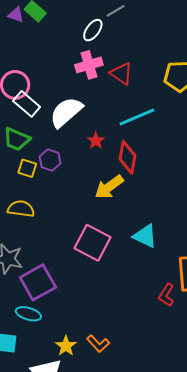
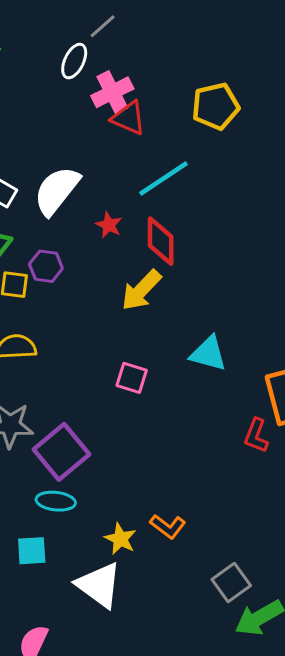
pink cross: (89, 65) -> (112, 92), moved
pink square: (92, 243) -> (132, 378), size x0.6

